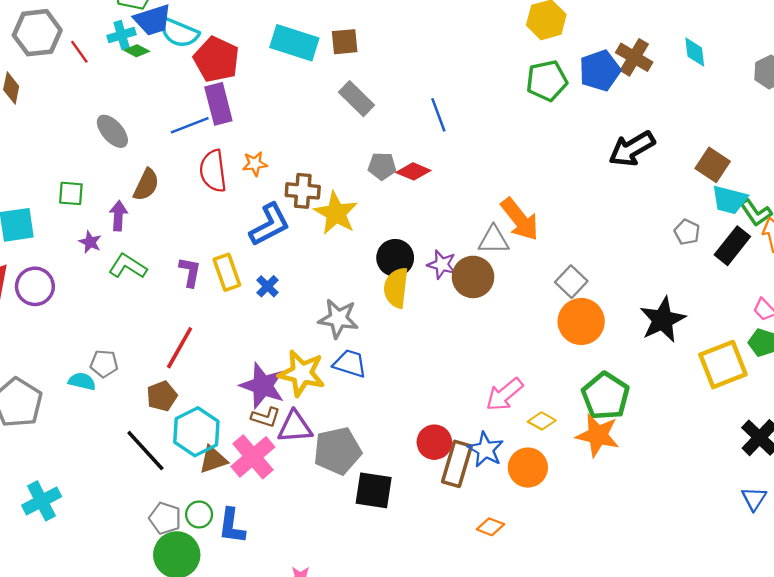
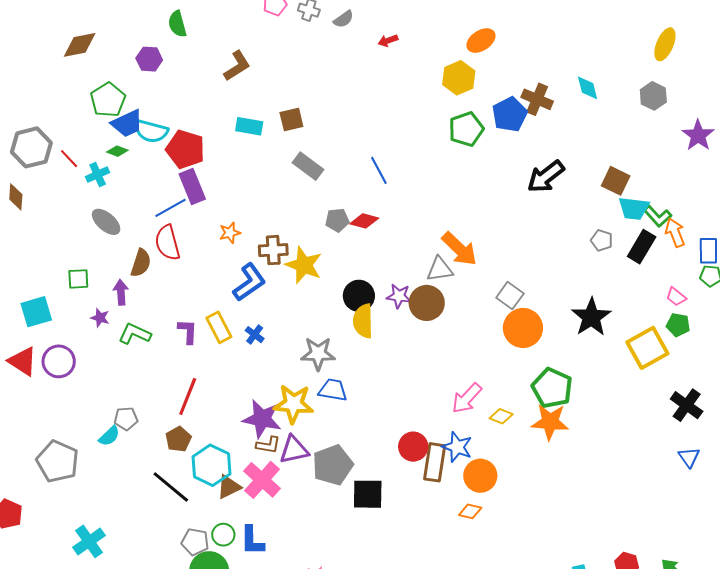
cyan cross: (122, 35) -> (98, 175), moved
cyan rectangle: (294, 43) -> (249, 126), size x0.7
red semicircle: (213, 171) -> (167, 243), moved
cyan semicircle: (82, 381) -> (109, 436), turned 130
orange circle: (528, 468) -> (480, 476), moved

